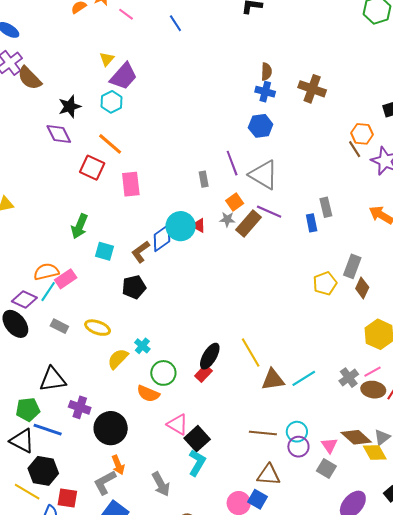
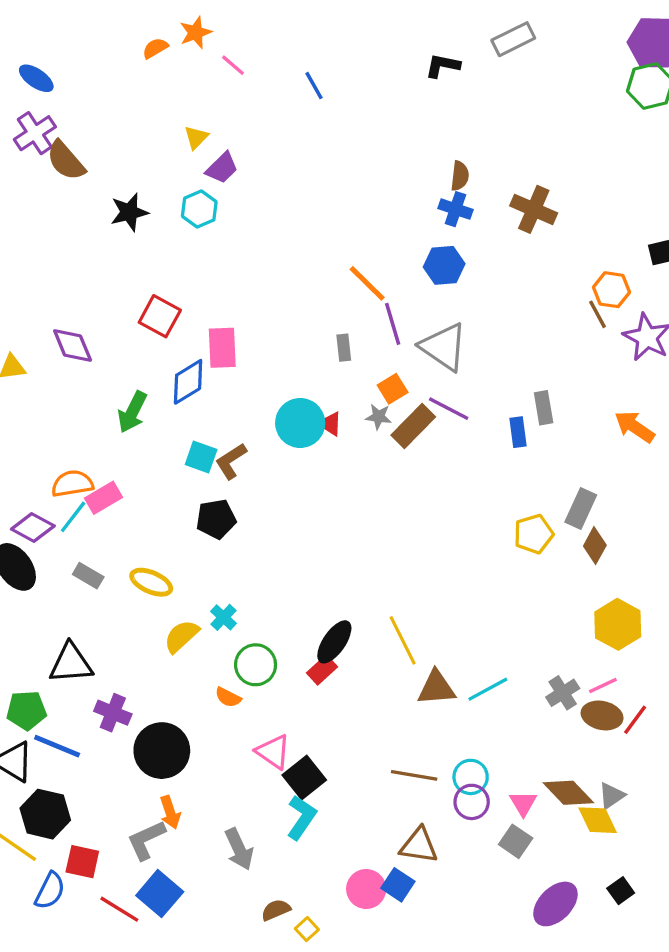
purple trapezoid: (123, 76) -> (222, 168), size x0.7
purple diamond: (59, 134) -> (73, 345), moved
orange line: (110, 144) -> (367, 283), moved
blue diamond: (162, 238) -> (188, 382), moved
cyan square: (104, 251) -> (201, 457), moved
orange semicircle: (148, 394) -> (228, 697), size x0.7

